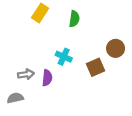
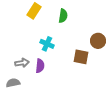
cyan cross: (64, 57) -> (47, 44), moved
brown square: (95, 67) -> (81, 57), turned 35

